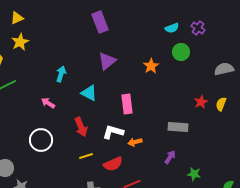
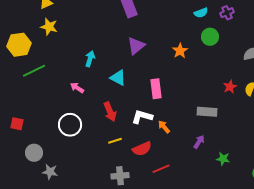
purple cross: (198, 28) -> (227, 13), turned 32
yellow star: (20, 42) -> (49, 27), turned -30
orange arrow: (135, 142) -> (164, 127), turned 64

